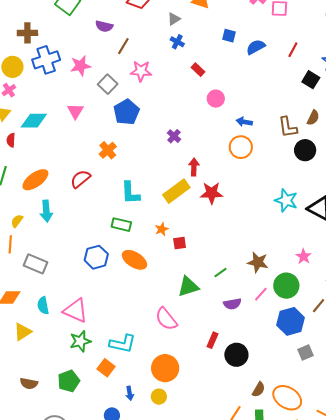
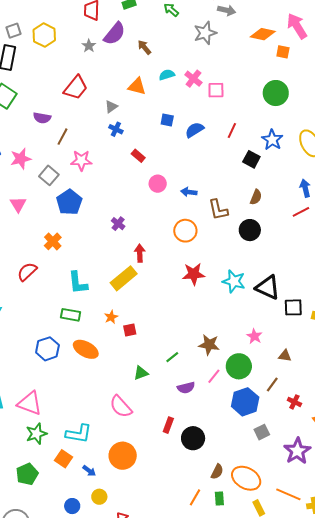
blue arrow: (244, 122) -> (189, 192), moved
brown L-shape: (288, 127) -> (218, 210), moved
red star: (212, 193) -> (194, 274), moved
green triangle: (188, 287) -> (141, 373), size x0.7
blue arrow: (130, 393) -> (89, 471), moved, turned -40
yellow circle: (159, 397) -> (99, 497), moved

